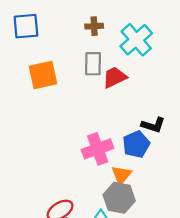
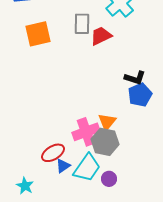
blue pentagon: (136, 144) -> (140, 95), moved
pink cross: (98, 149) -> (86, 132), moved

